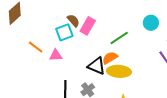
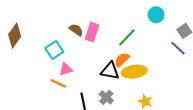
cyan square: (64, 32) -> (54, 50), moved
orange line: (36, 47) -> (58, 83), moved

